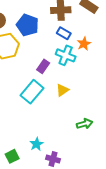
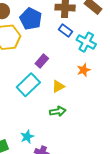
orange star: (84, 44) -> (84, 70), moved
cyan cross: (66, 55) -> (86, 42), moved
green arrow: (85, 124) -> (58, 111), moved

